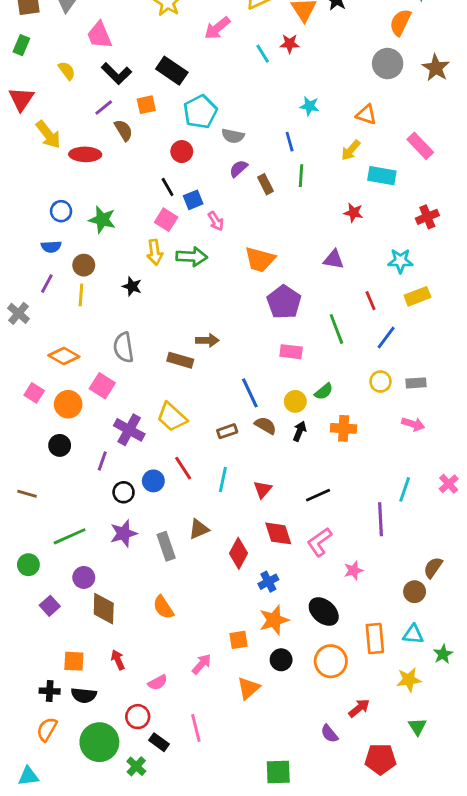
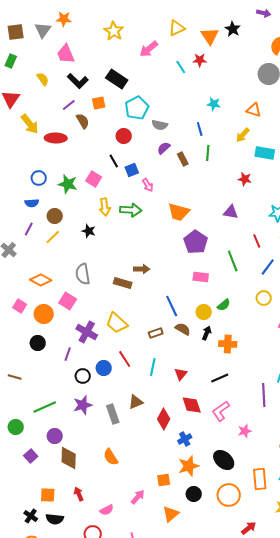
pink square: (166, 220) -> (94, 179), moved
yellow line: (81, 295) -> (53, 237), turned 42
orange cross: (344, 428) -> (228, 344), moved
black cross: (50, 691) -> (31, 516), turned 32

